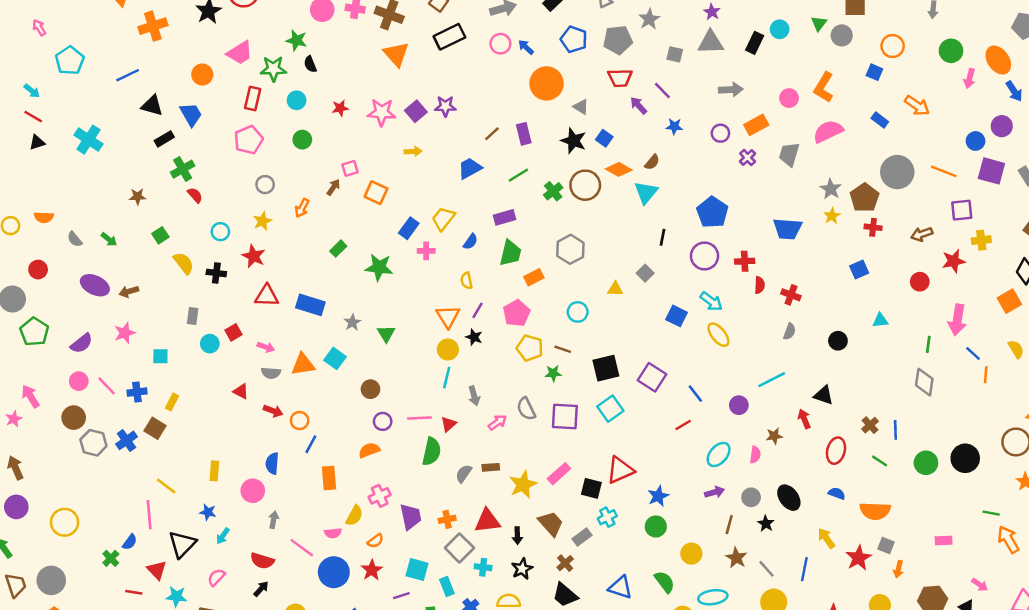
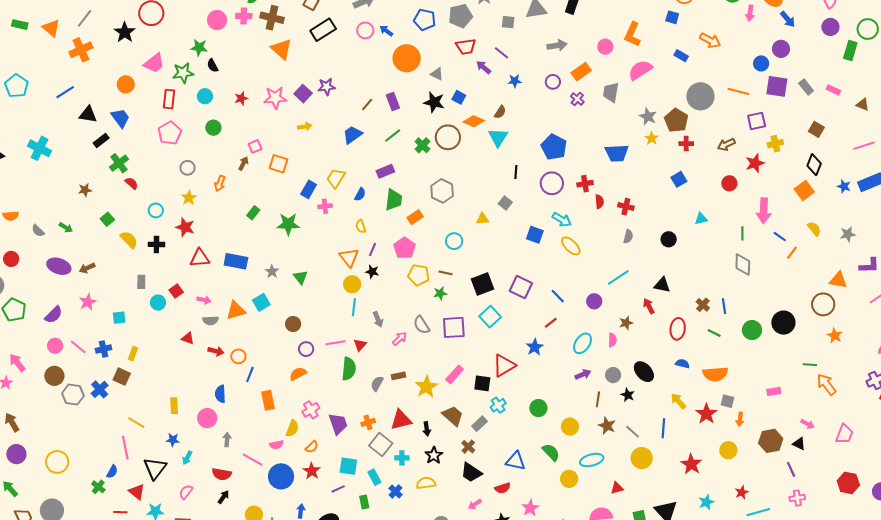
cyan square: (335, 358) -> (261, 302), turned 30
orange line: (986, 375) -> (792, 253), turned 40
blue star: (658, 496) -> (535, 347), moved

